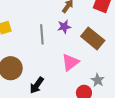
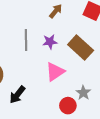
purple star: (64, 27) -> (50, 42), moved

